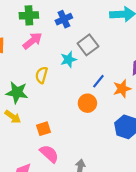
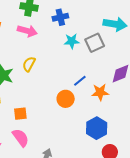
pink arrow: (32, 41) -> (27, 31), turned 42
gray square: (88, 45) -> (95, 43), moved
cyan star: (68, 59) -> (72, 41), moved

